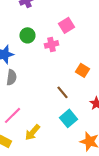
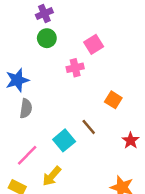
green circle: (27, 35) -> (47, 38), moved
cyan square: (68, 118) -> (64, 140), moved

